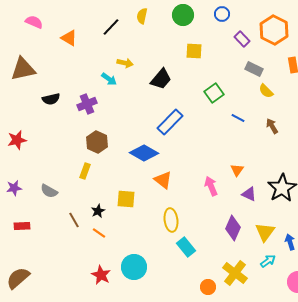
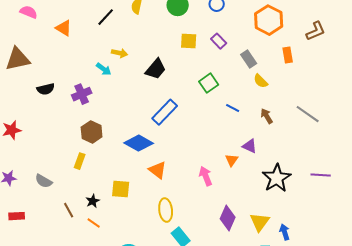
purple rectangle: (242, 39) -> (219, 41), moved
gray rectangle: (254, 69) -> (249, 59), turned 30
purple triangle: (249, 194) -> (250, 146), moved

